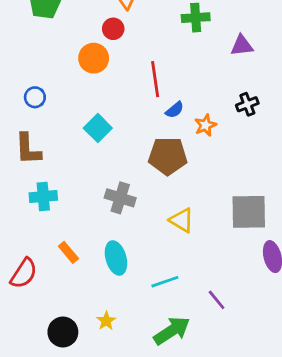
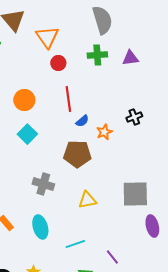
red circle: (113, 29) -> (58, 63), moved
purple triangle: (242, 46) -> (130, 58), moved
orange circle: (94, 58) -> (24, 100), moved
yellow triangle: (182, 220) -> (87, 200), turned -42

